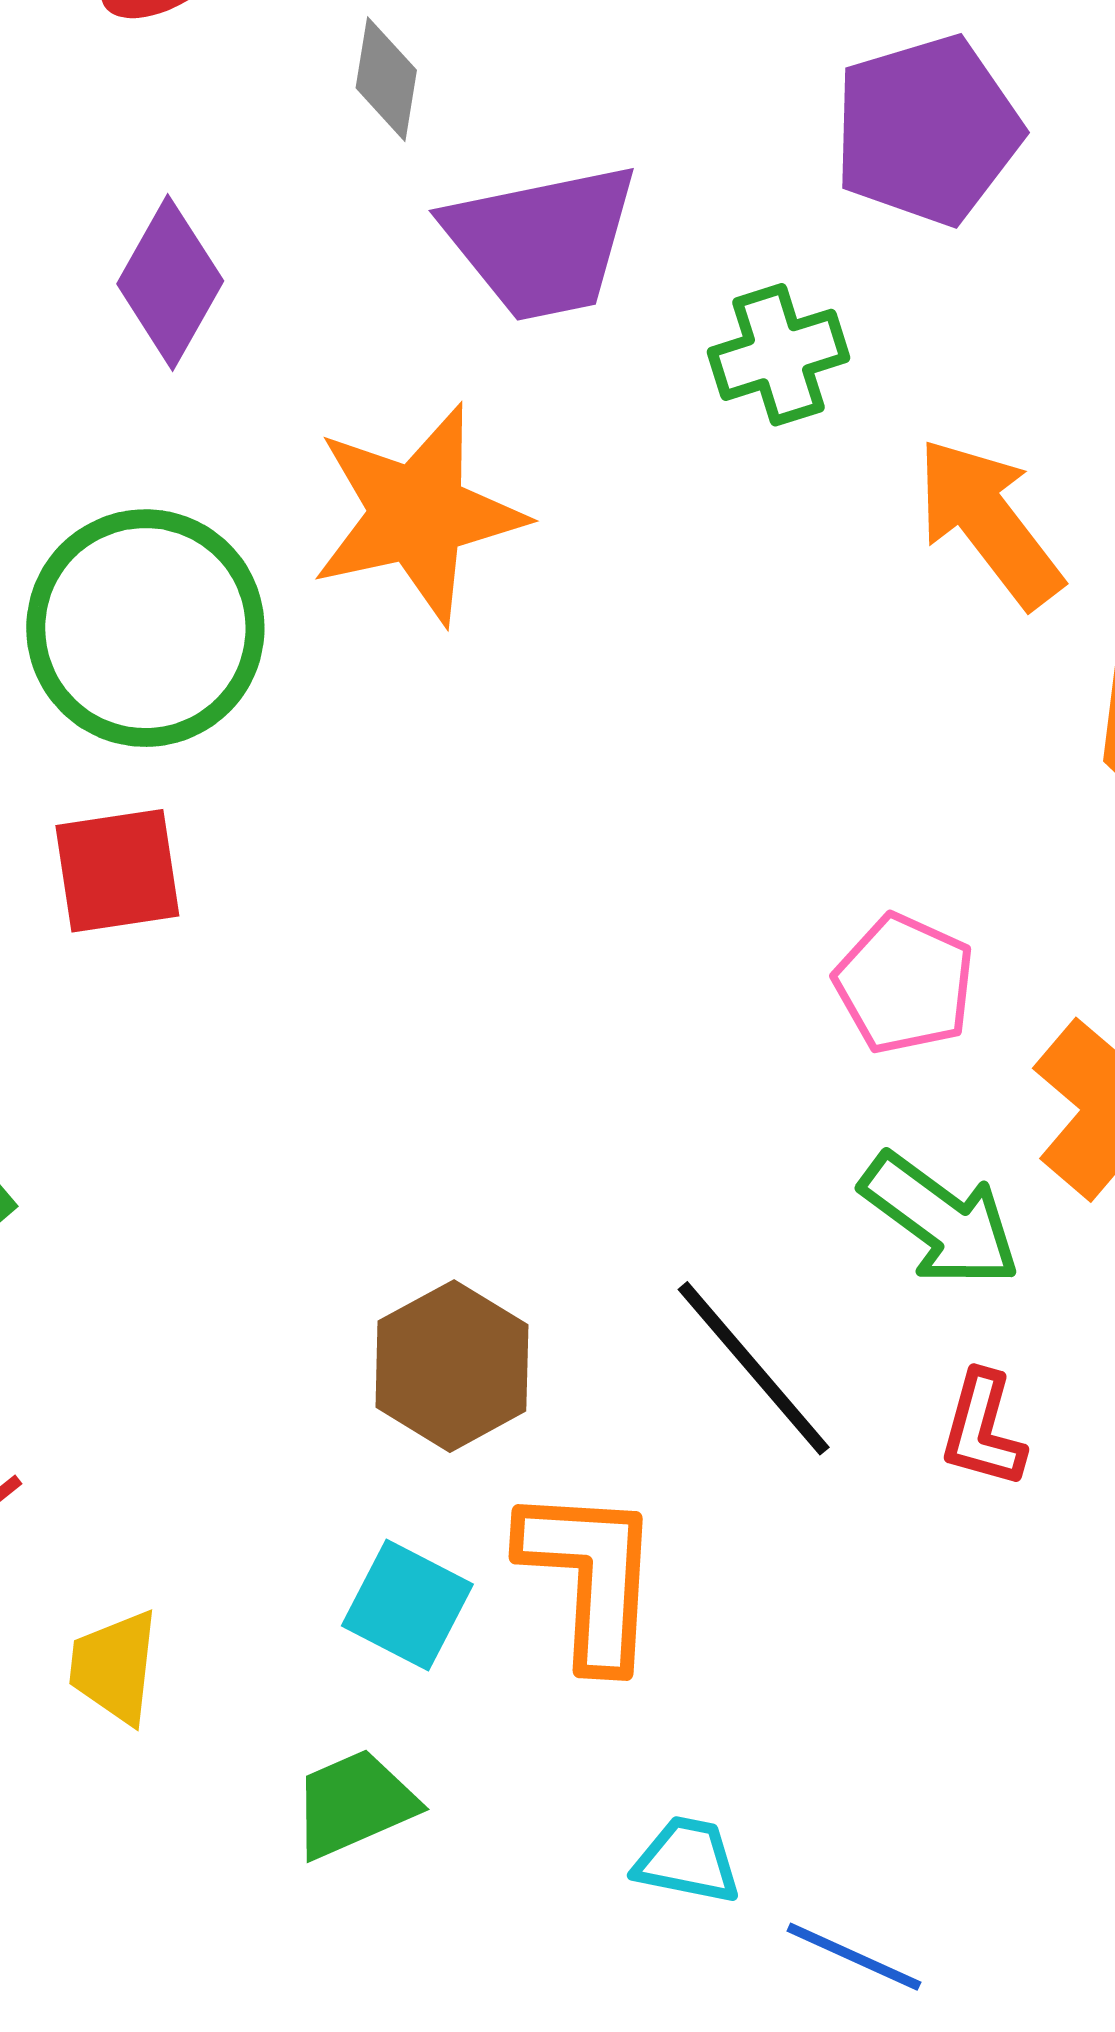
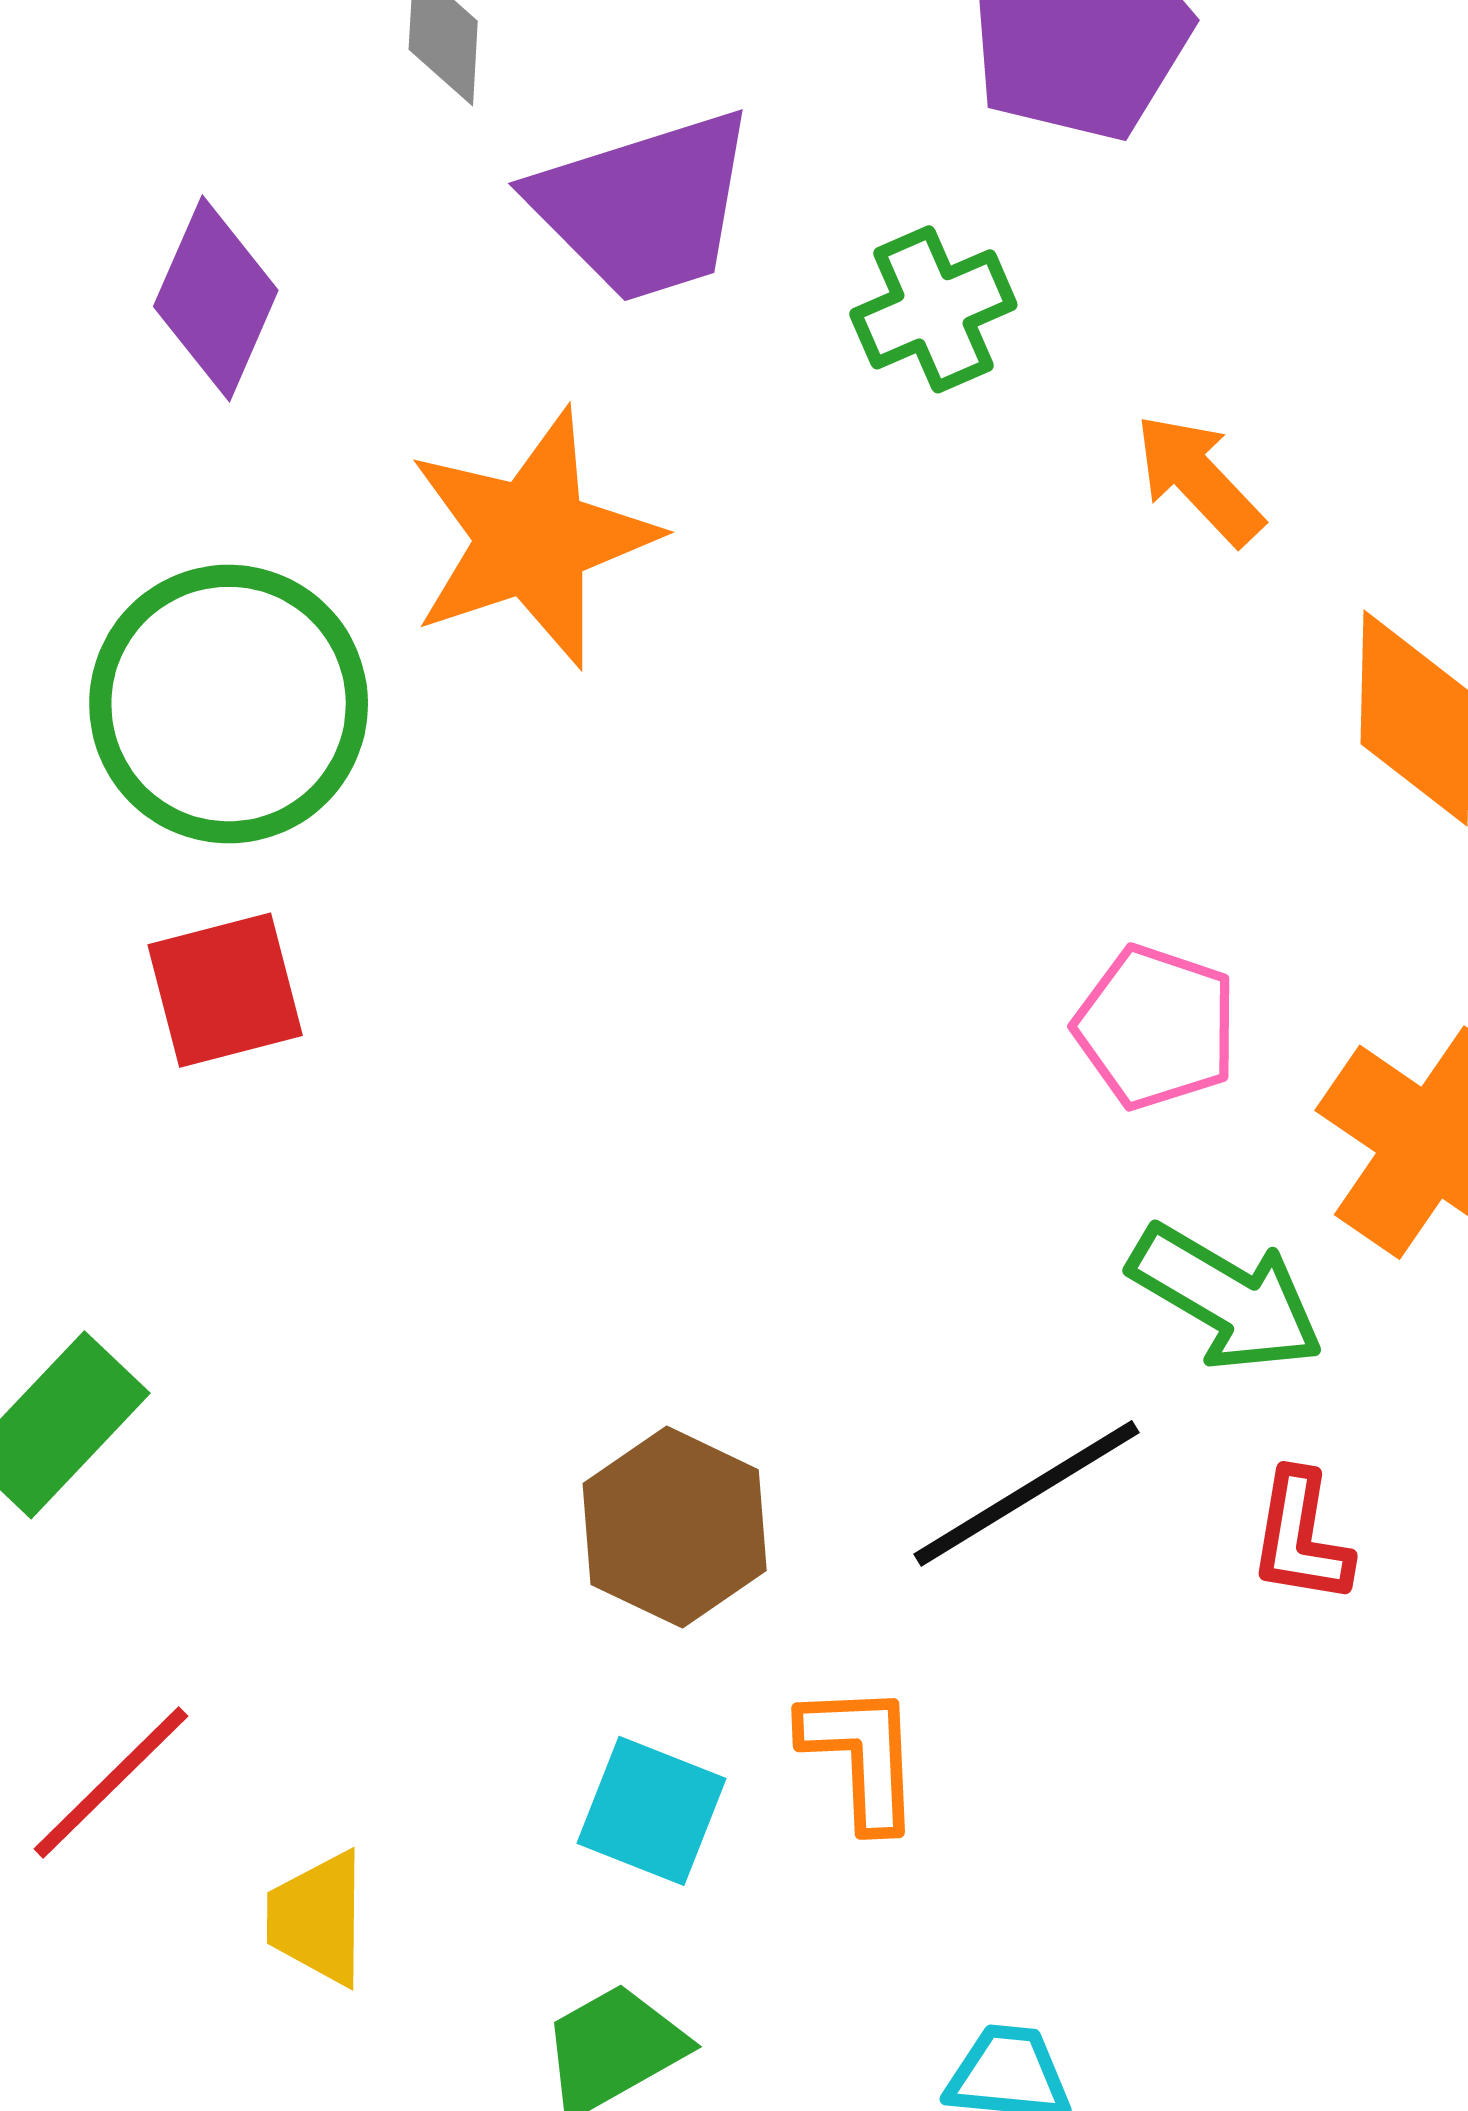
orange arrow: (989, 522) -> (1199, 479), size x0.7
black line: (754, 1368) -> (1027, 1493), turned -75
orange L-shape: (590, 1576) -> (861, 1756), size x0.7

